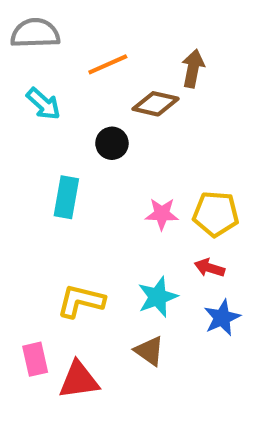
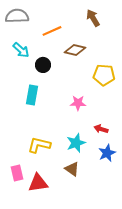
brown arrow: (193, 69) -> (93, 18), moved, turned -42
black circle: (112, 143) -> (43, 65), moved
yellow pentagon: (216, 214) -> (104, 75), moved

